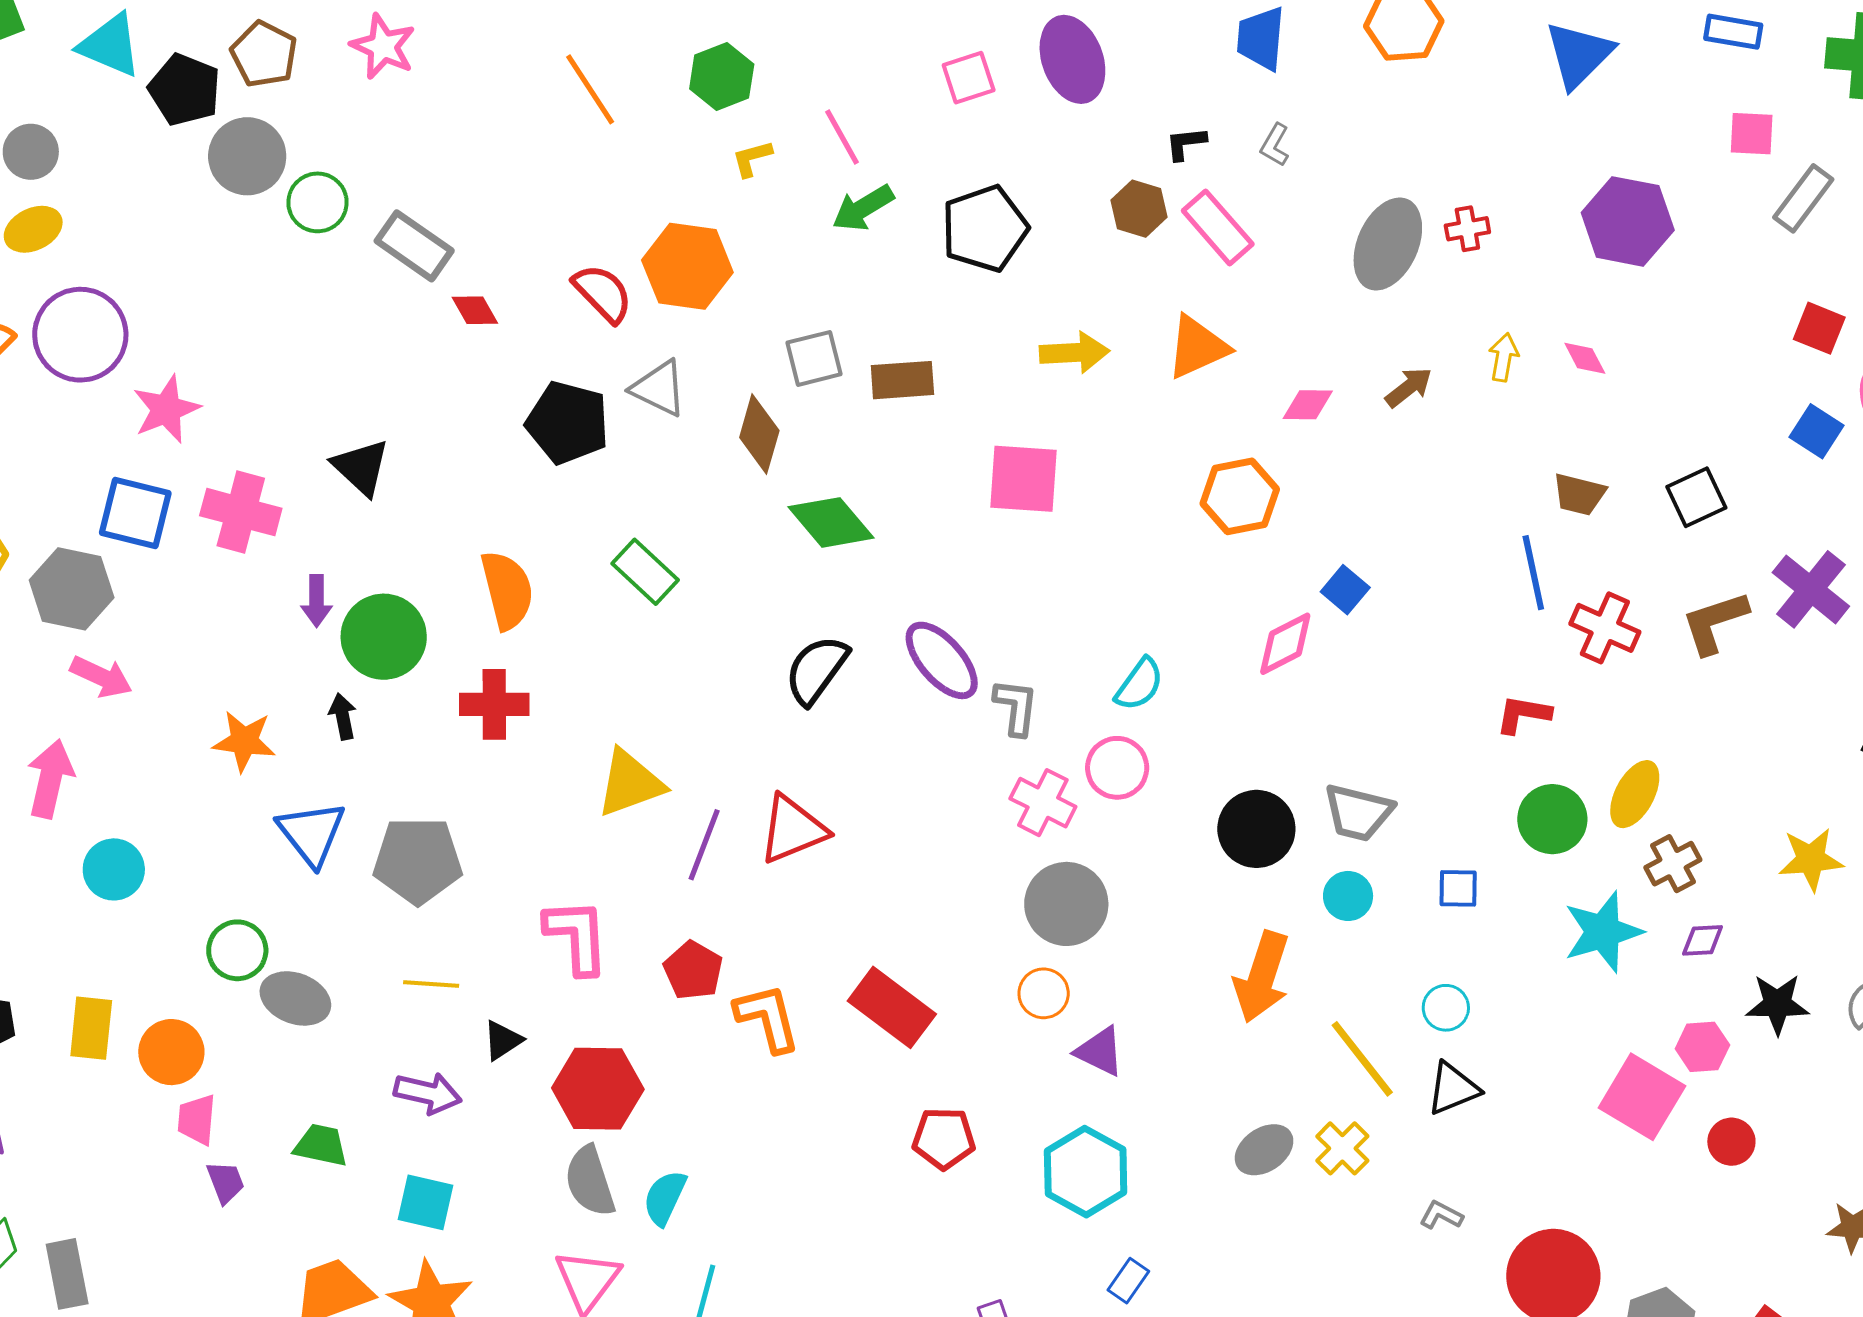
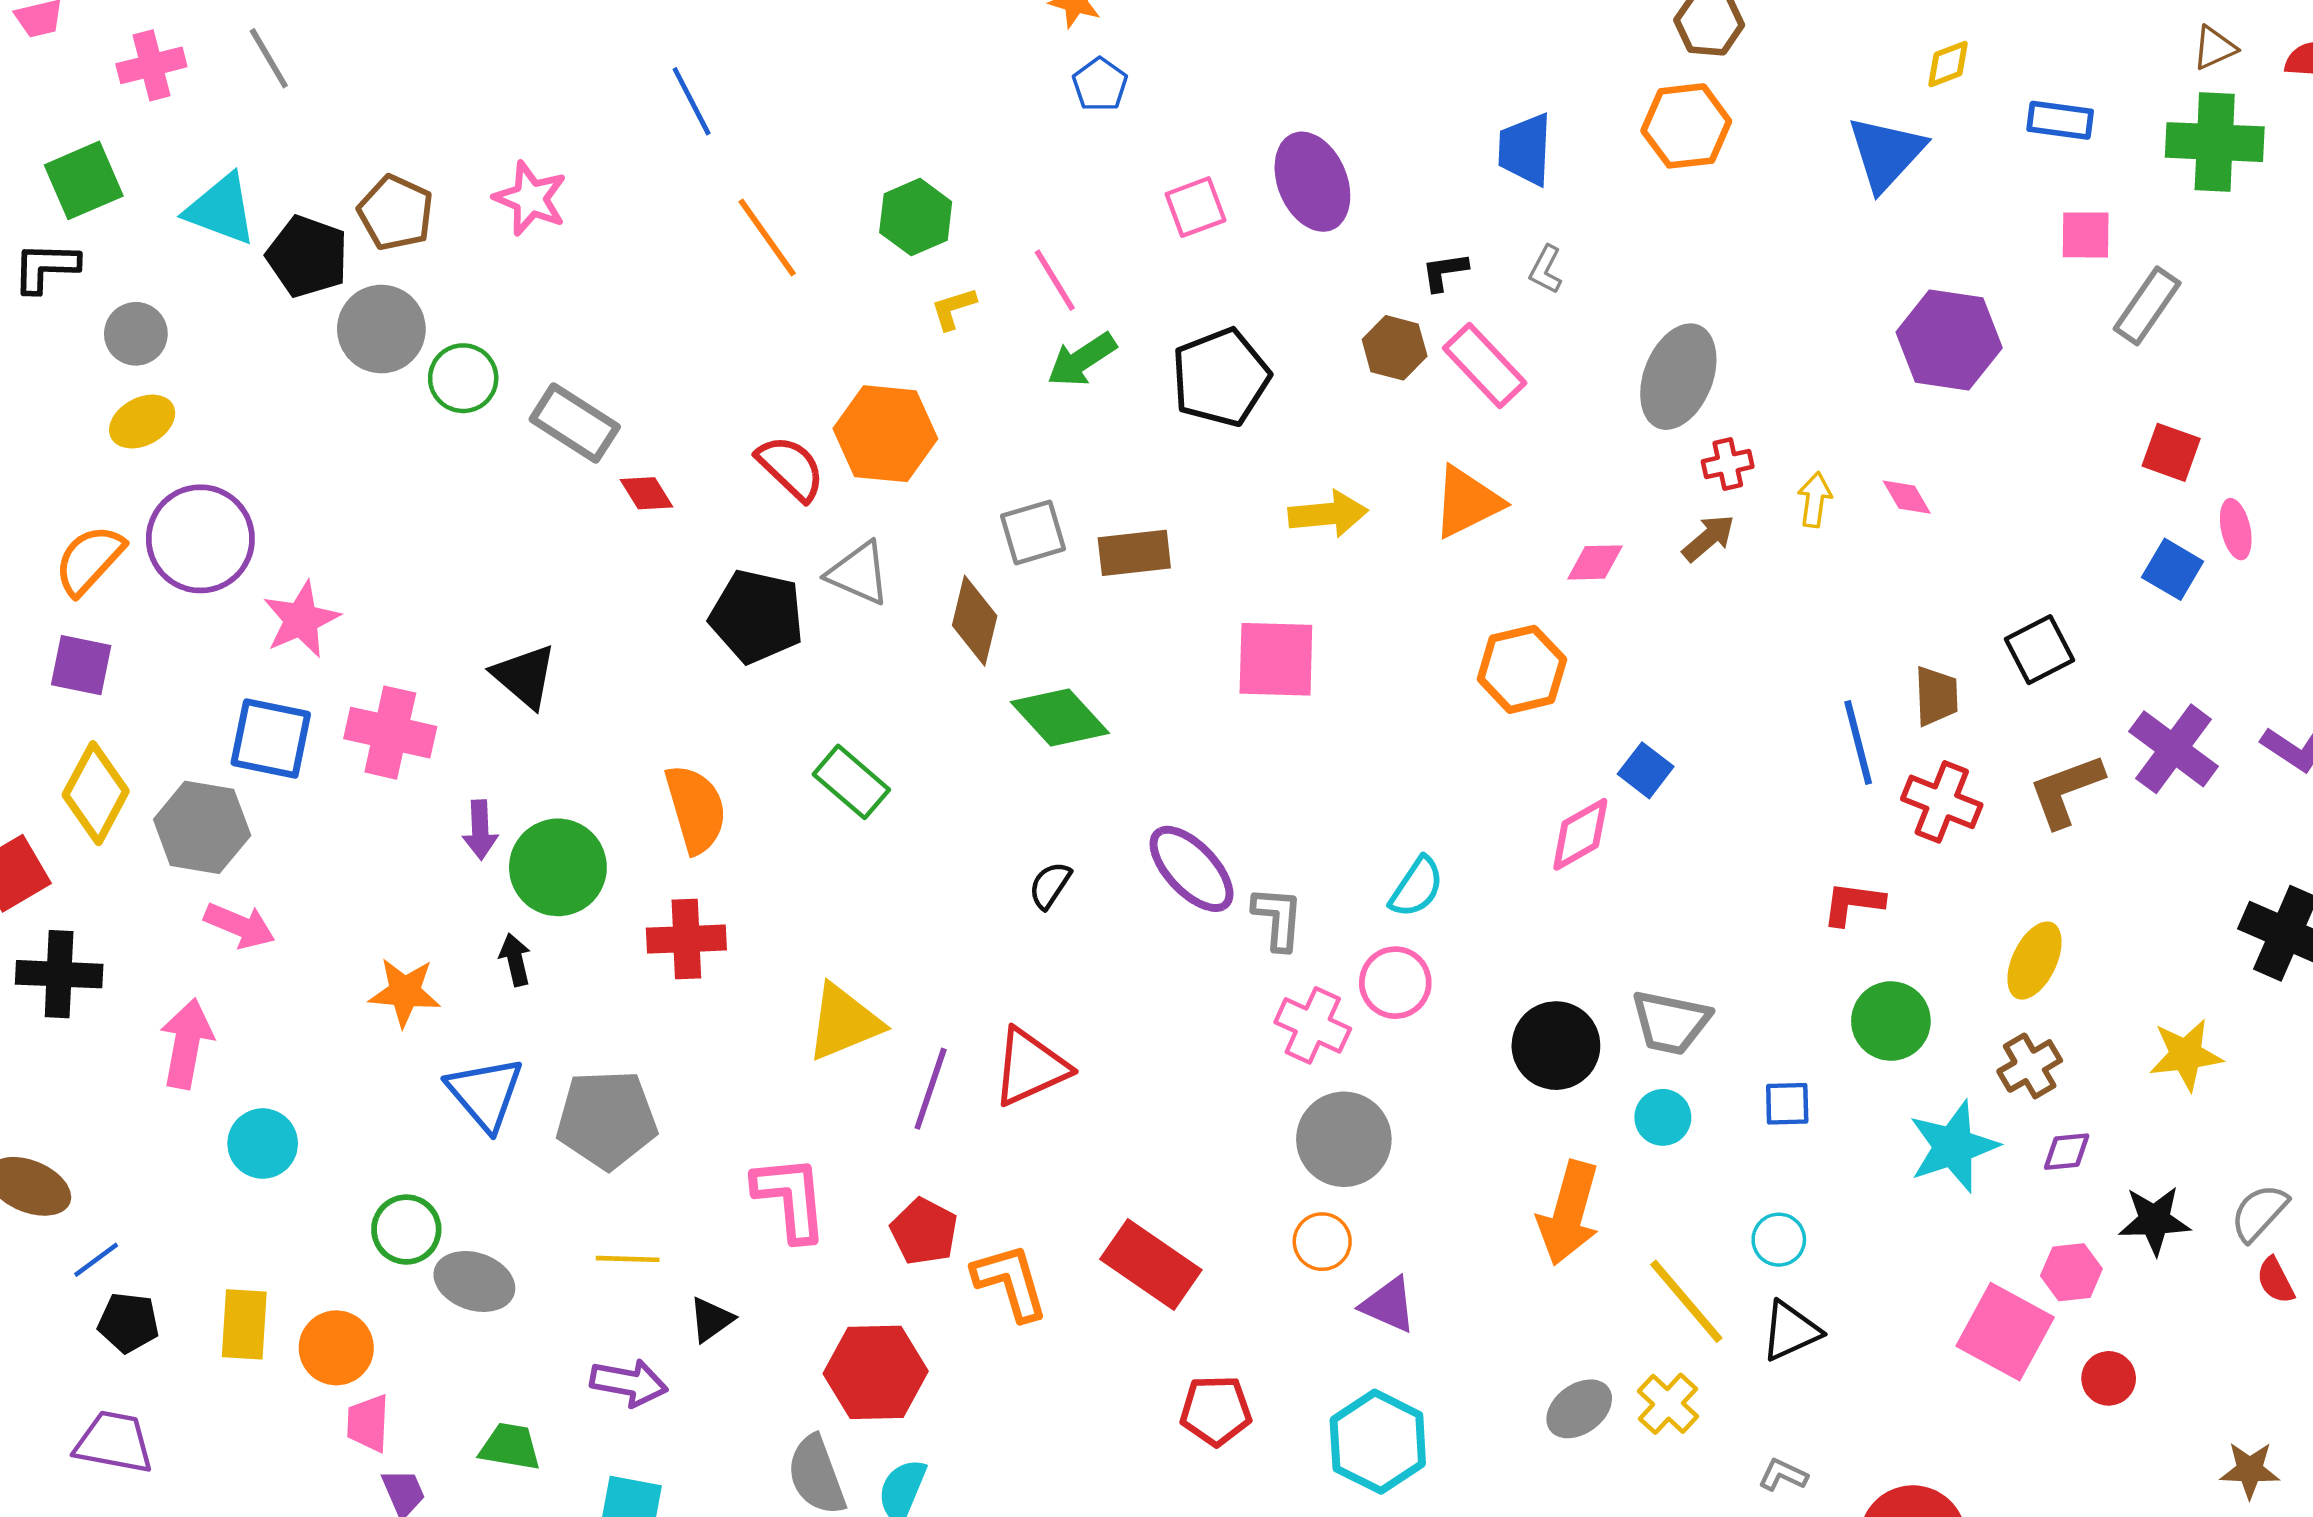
red cross: (1467, 229) -> (1728, 464), moved
brown trapezoid: (1579, 494) -> (1936, 696), moved, turned -104
black semicircle: (816, 670) -> (1050, 885), size x0.6
yellow ellipse: (1635, 794) -> (2034, 961), moved
red hexagon: (598, 1089) -> (876, 1372), moved

